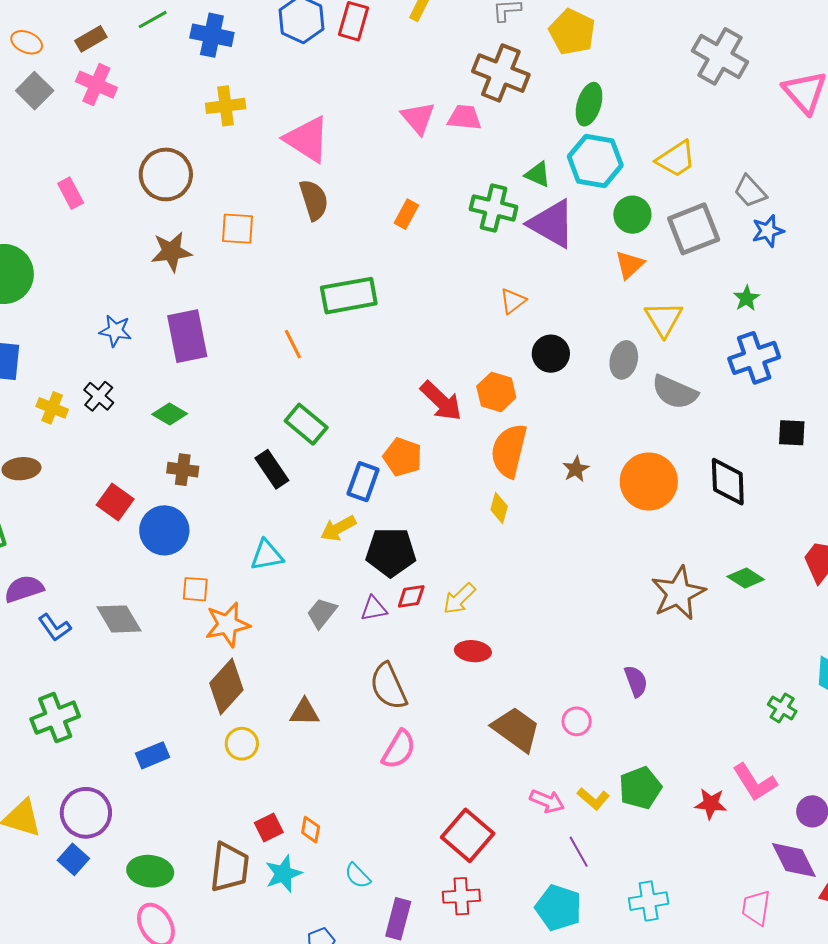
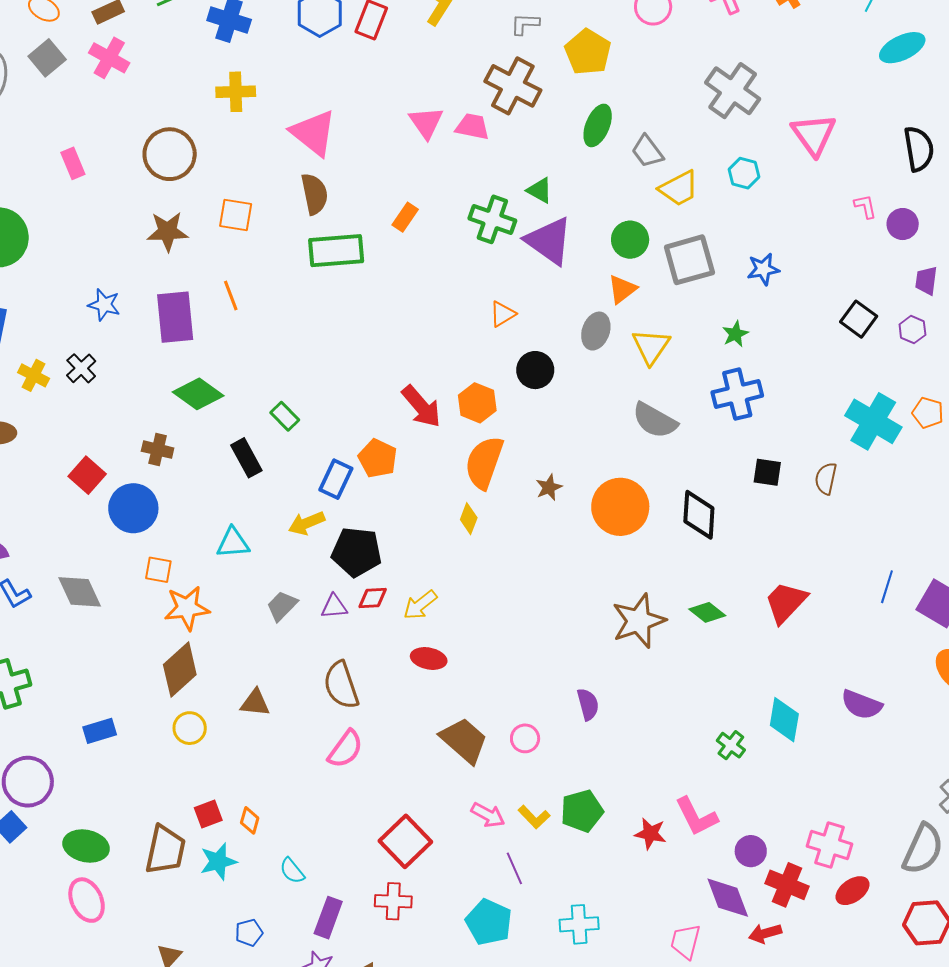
cyan hexagon: (595, 161) -> (744, 173), moved, size x0.6
gray trapezoid: (750, 191) -> (647, 151), moved
green rectangle: (349, 296) -> (336, 251), moved
orange line: (293, 344) -> (231, 296), moved
gray ellipse: (624, 360) -> (596, 331), moved
green diamond: (170, 414) -> (198, 394), moved, size x1.4
green rectangle: (306, 424) -> (285, 416), size x0.7

